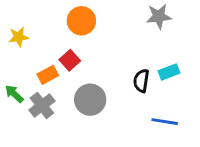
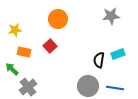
orange rectangle: (48, 75) -> (24, 52), moved, turned 40
gray circle: (90, 100) -> (88, 86), moved
gray cross: (42, 106) -> (28, 87), moved

